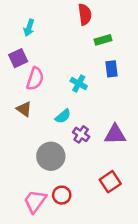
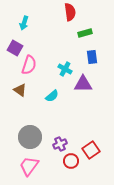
purple square: (18, 58) -> (15, 48), turned -35
purple cross: (81, 134) -> (60, 144), moved, turned 32
purple triangle: (115, 134) -> (83, 84), moved
gray circle: (51, 156) -> (30, 137), moved
red circle: (62, 195) -> (71, 161), moved

